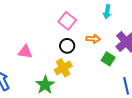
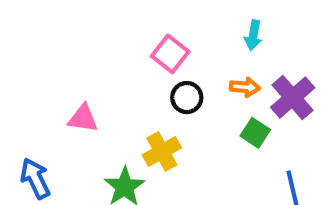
orange arrow: (93, 39) -> (245, 87), moved
black circle: (67, 46) -> (187, 98), moved

